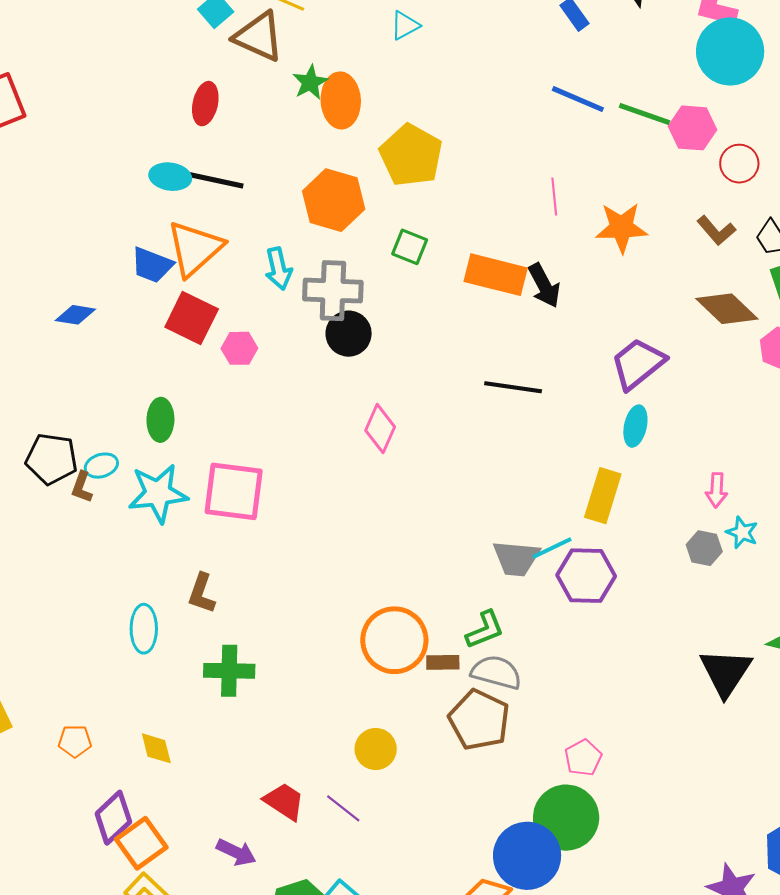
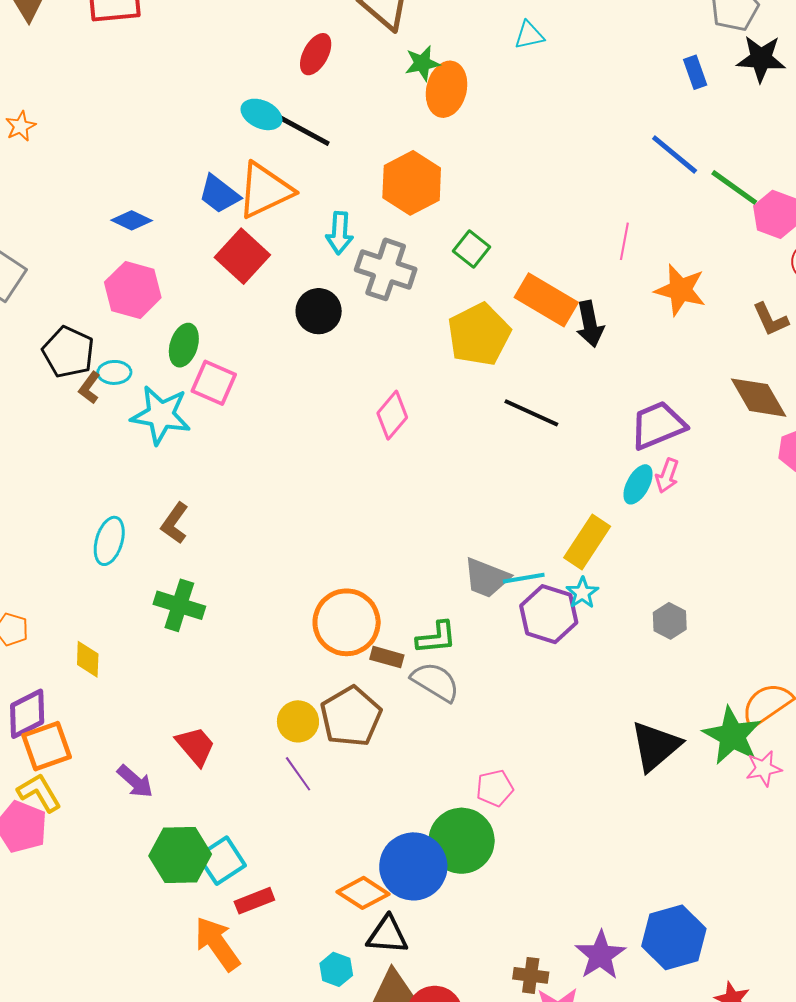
yellow pentagon: (411, 155) -> (479, 334), moved
black circle: (349, 334) -> (319, 311), moved
pink hexagon: (239, 348) -> (133, 290), moved, size x1.6
pink arrow: (717, 490) -> (667, 476), moved
pink square: (234, 491) -> (214, 383), moved, size x0.7
cyan star: (742, 532) -> (582, 593), moved
brown pentagon: (479, 720) -> (351, 716), moved
purple line: (343, 808) -> (298, 774), moved

